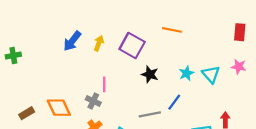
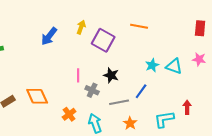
yellow arrow: (99, 43) -> (81, 27), moved
black star: (150, 74) -> (111, 75), moved
cyan triangle: (211, 74) -> (174, 66), turned -30
gray cross: (93, 101) -> (92, 90), moved

